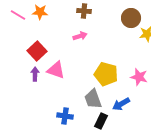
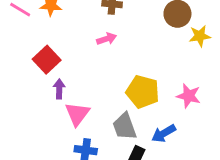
pink triangle: (56, 70) -> (77, 114), moved, turned 48
purple arrow: (35, 74) -> (59, 89), moved

